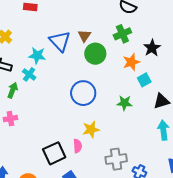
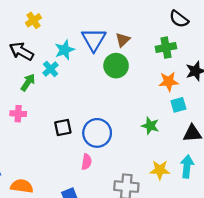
green circle: (95, 54) -> (116, 66), moved
cyan star: (37, 56) -> (65, 50), turned 30
blue circle: (83, 93) -> (97, 133), moved
yellow star: (91, 129) -> (160, 170), moved
black square: (54, 153) -> (63, 127), moved, size x0.7

